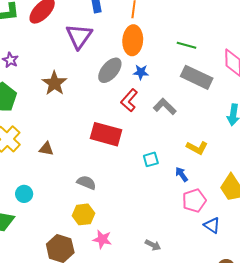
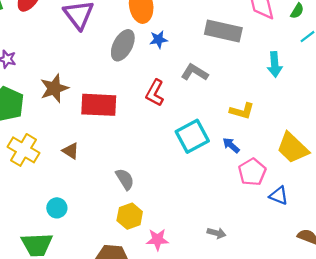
brown star: (54, 83) -> (54, 88), moved, turned 30
red L-shape: (129, 100) -> (155, 93), moved
red rectangle: (106, 134) -> (99, 105), moved
brown triangle: (46, 149) -> (71, 151), turned 35
cyan square: (151, 159) -> (192, 136), size x1.8
gray semicircle: (86, 183) -> (125, 179), turned 48

